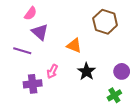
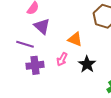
pink arrow: (52, 71) -> (62, 59), moved
purple cross: (33, 84) -> (35, 65), moved

